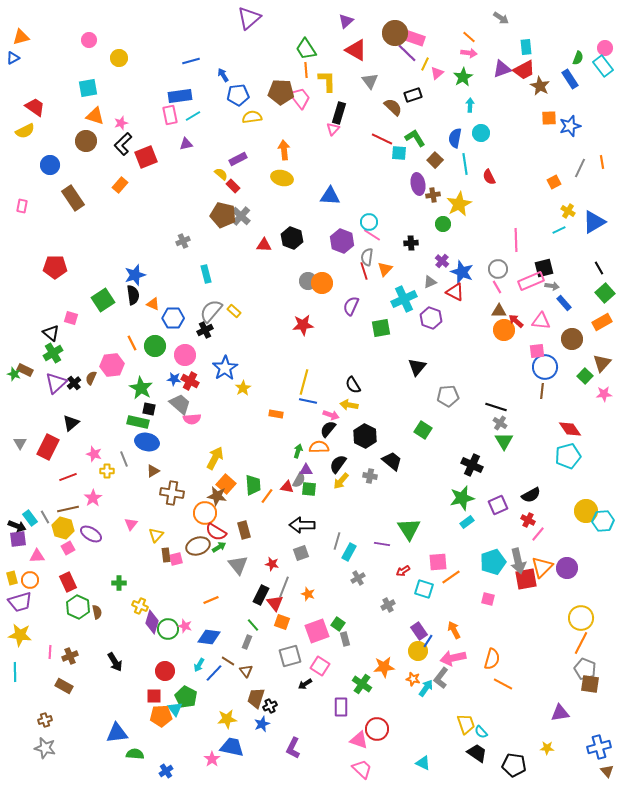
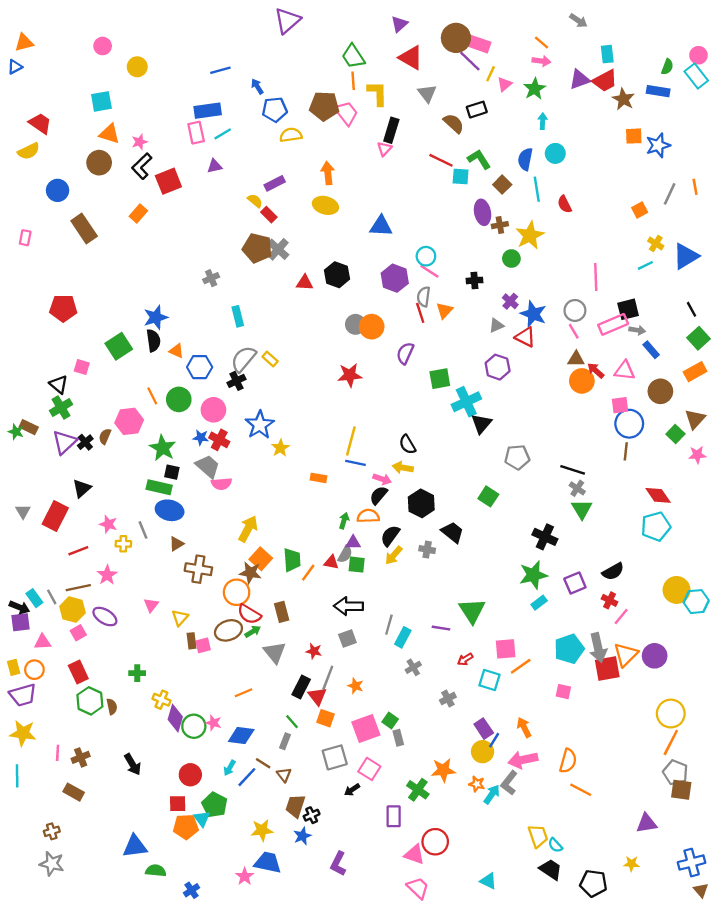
blue rectangle: (570, 79) -> (658, 91), turned -48
cyan cross: (404, 299) -> (466, 402), moved

